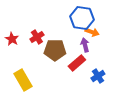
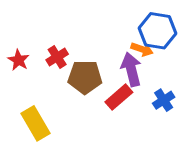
blue hexagon: (82, 18) -> (157, 31), moved
purple arrow: (85, 45) -> (131, 69), size x1.5
blue cross: (98, 76) -> (164, 100), moved

